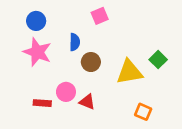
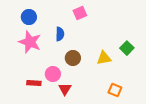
brown circle: (91, 62) -> (73, 58), moved
yellow triangle: (129, 72) -> (104, 58), size x0.7
red triangle: (87, 102) -> (65, 89), moved, turned 40

